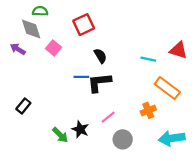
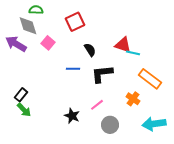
purple arrow: (18, 49) -> (16, 44), size x1.5
red triangle: (178, 50) -> (123, 45), moved
black L-shape: (99, 83) -> (102, 74), moved
orange cross: (148, 110) -> (133, 99), turned -32
green arrow: (60, 135) -> (24, 110), moved

